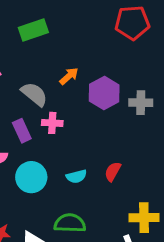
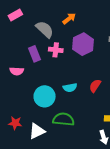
purple hexagon: (104, 93) -> (83, 44), moved
cyan circle: (31, 177) -> (45, 96), moved

